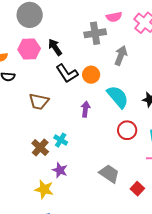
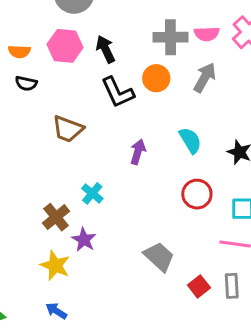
pink semicircle: (114, 17) -> (207, 34), moved
orange circle: (91, 75) -> (156, 78), moved
cyan semicircle: (118, 97) -> (190, 140), size x0.7
brown cross: (40, 148) -> (56, 217), moved

